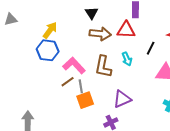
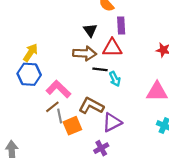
black triangle: (92, 13) -> (90, 30), moved
black line: (151, 48) -> (100, 69), moved, turned 72
brown L-shape: (103, 67) -> (91, 106), moved, turned 110
gray line: (81, 86) -> (60, 116), moved

